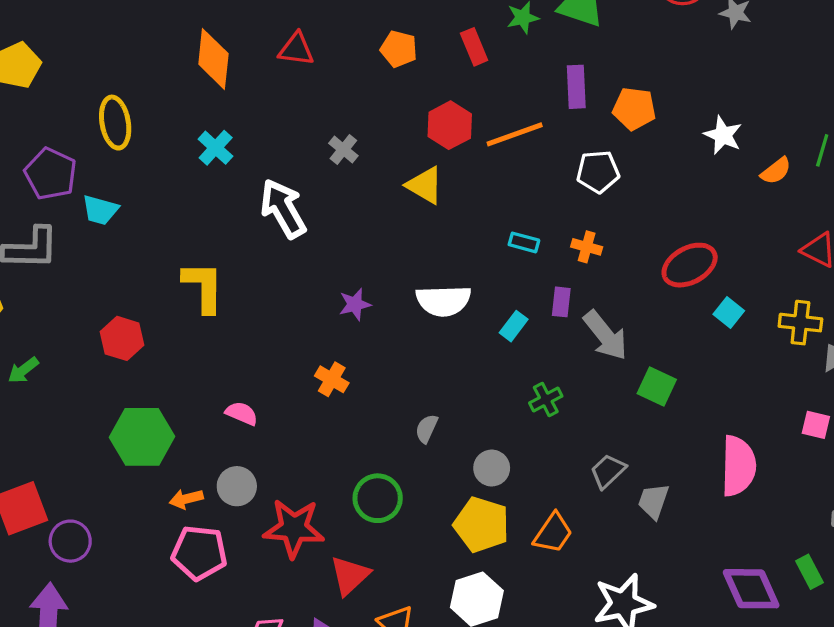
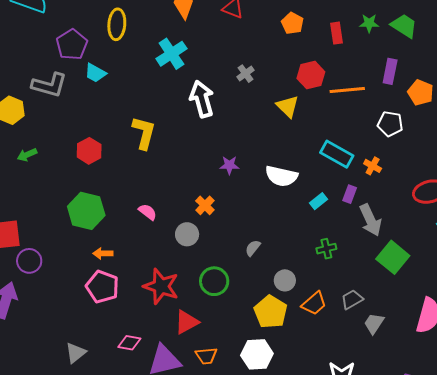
cyan cross: (216, 148) -> (171, 54), size x1.4
cyan rectangle: (524, 242) -> (337, 154), size x1.8
green square: (657, 386) -> (393, 257), size x1.4
gray circle: (237, 486) -> (187, 234), moved
orange trapezoid: (553, 533) -> (314, 303), moved

